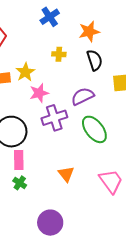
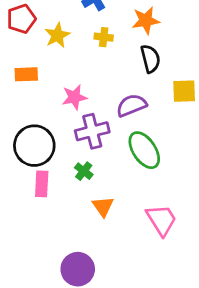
yellow cross: (59, 54) -> (104, 37), moved
yellow star: (25, 72) -> (57, 35), moved
green cross: (20, 183) -> (84, 171), moved

